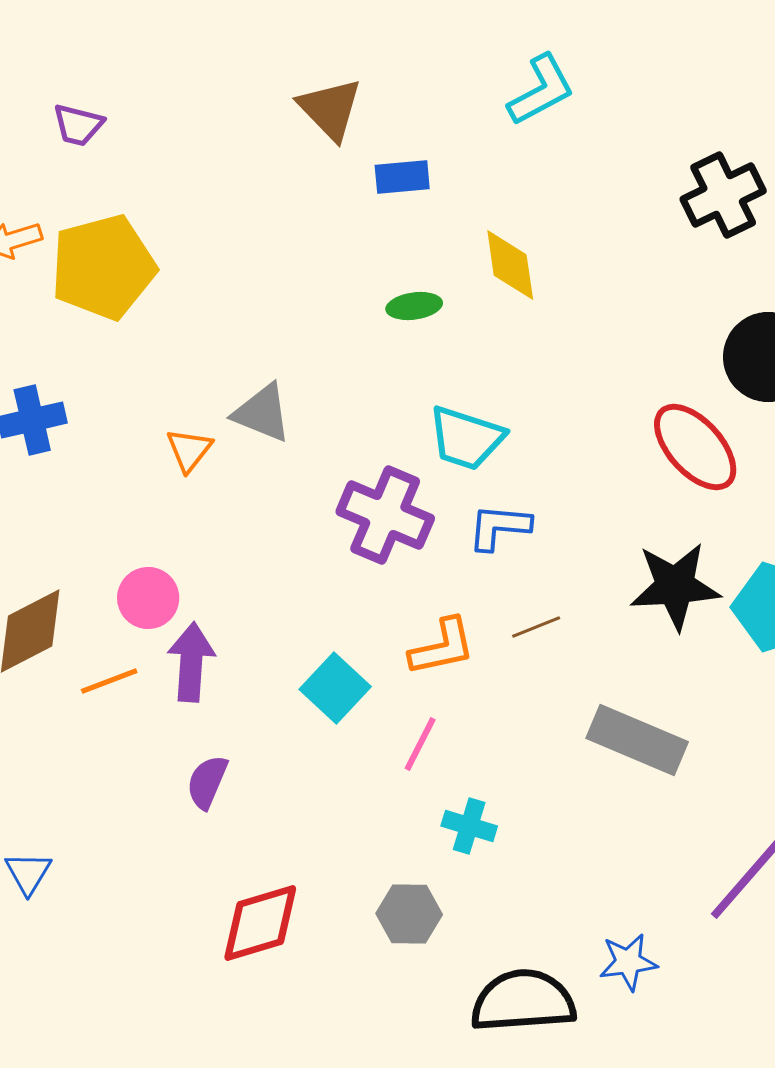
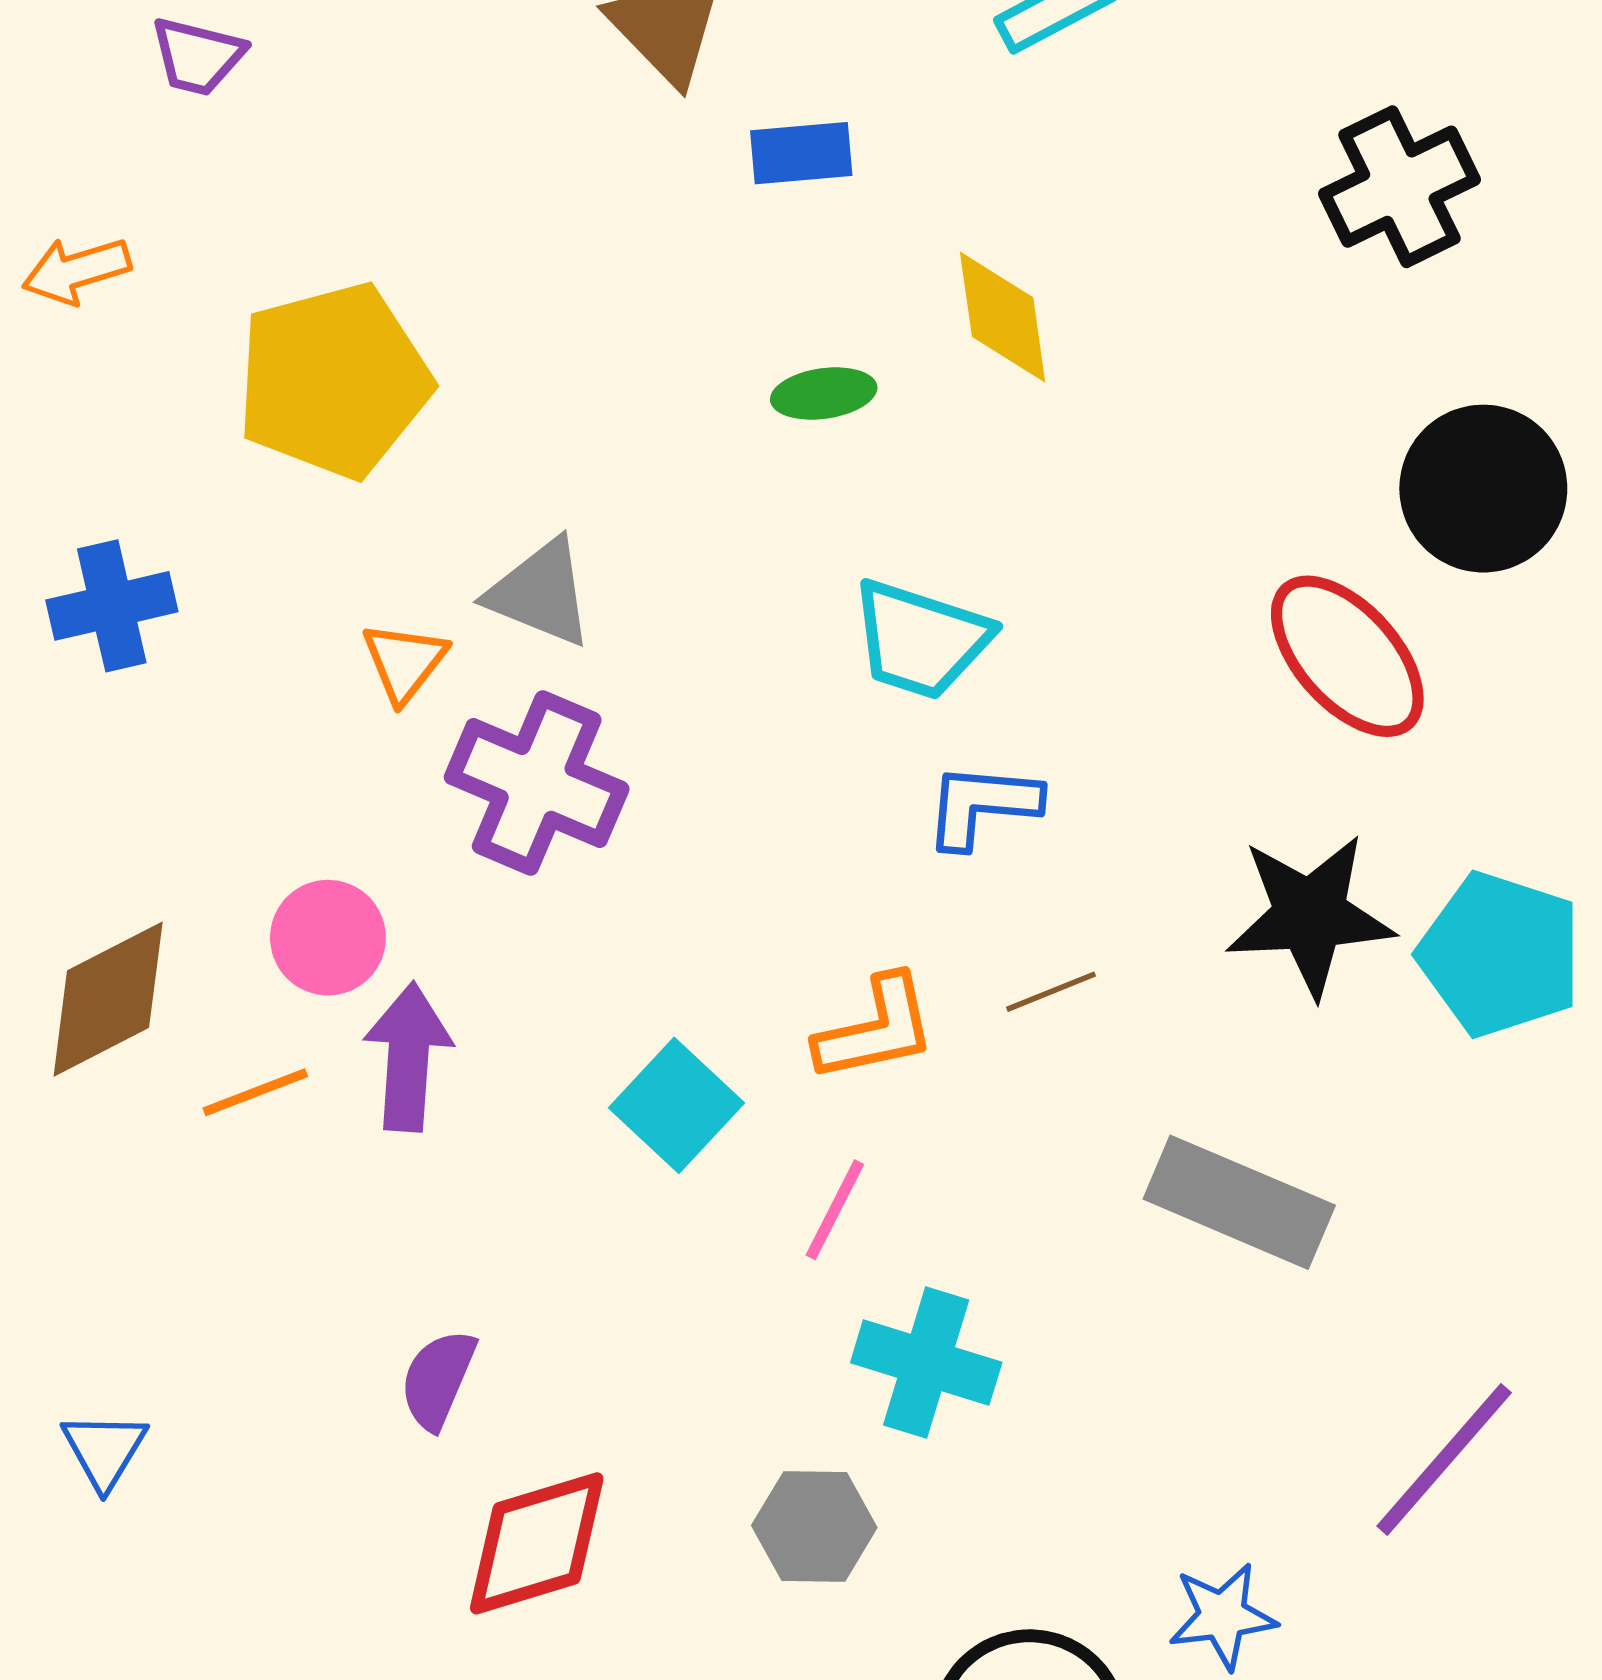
yellow pentagon: (103, 267) -> (334, 380), moved
purple cross: (385, 515) -> (537, 783), moved
purple semicircle: (207, 782) -> (438, 1379), moved
cyan cross: (469, 826) -> (926, 1363), size x1.4

